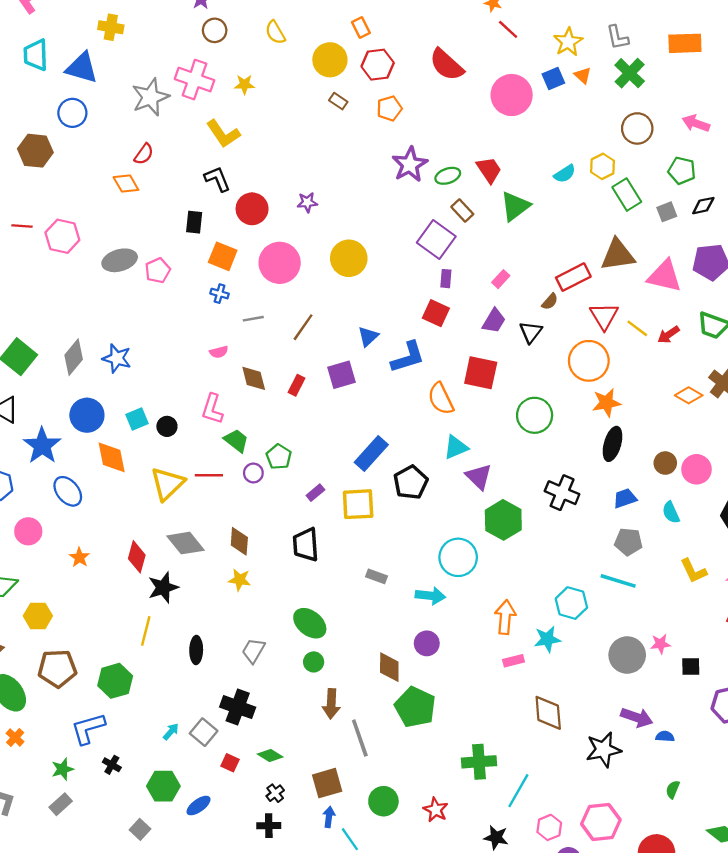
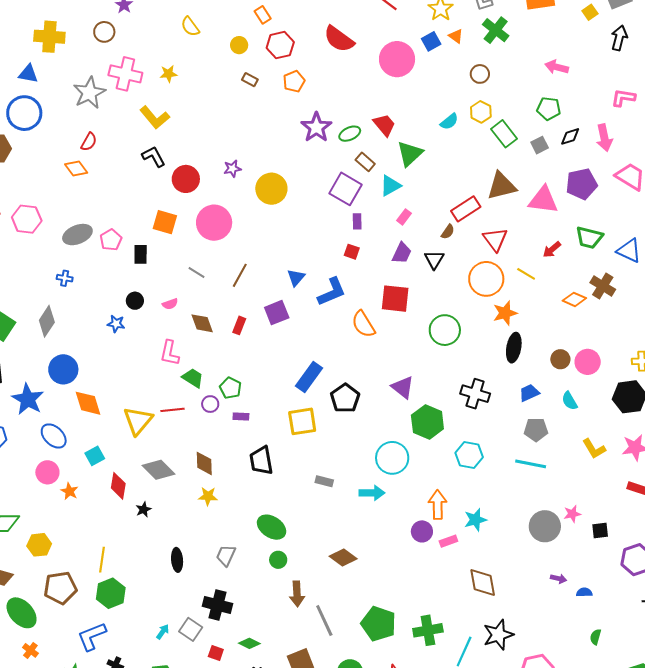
yellow cross: (111, 27) -> (49, 37), size x1.4
brown circle: (215, 30) -> (104, 32), moved
yellow circle: (330, 60) -> (239, 45), size x0.6
blue triangle: (82, 68) -> (28, 74), size x0.7
blue circle: (72, 113) -> (24, 113), size x1.4
brown circle: (637, 128) -> (480, 74), moved, size x0.7
black rectangle: (194, 222) -> (141, 254), moved
yellow circle: (349, 258) -> (271, 189), moved
blue cross: (220, 294) -> (65, 278), moved
red square: (436, 313) -> (352, 252), size x0.7
gray line: (253, 319) -> (197, 273), turned 48
yellow line: (637, 328) -> (526, 274), moved
blue star: (117, 358) -> (116, 324), moved, size x0.7
cyan square: (137, 419) -> (95, 456), moved
black circle: (167, 426) -> (135, 301), moved
cyan triangle: (456, 447) -> (390, 186), moved
purple rectangle: (315, 493) -> (241, 416), moved, turned 49
pink circle: (28, 531) -> (47, 472), moved
black star: (163, 587) -> (143, 510), size x0.6
cyan hexagon: (571, 603) -> (469, 455), moved
yellow line: (146, 631) -> (102, 560), moved
purple circle: (427, 643) -> (422, 531), moved
brown diamond: (389, 667) -> (343, 557), turned -48
green pentagon: (415, 707) -> (379, 624), moved
purple arrow: (637, 717) -> (559, 579), size x0.6
black star: (604, 750) -> (498, 635), moved

